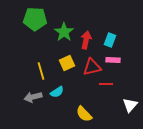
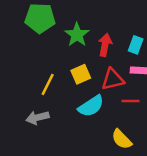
yellow line: (41, 71) -> (48, 84), turned 42
cyan semicircle: (57, 92) -> (91, 106), moved, size x1.5
yellow semicircle: (84, 114) -> (122, 139), moved

